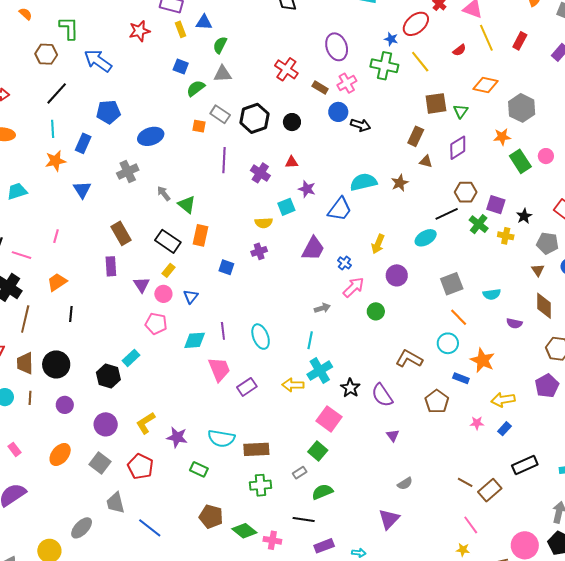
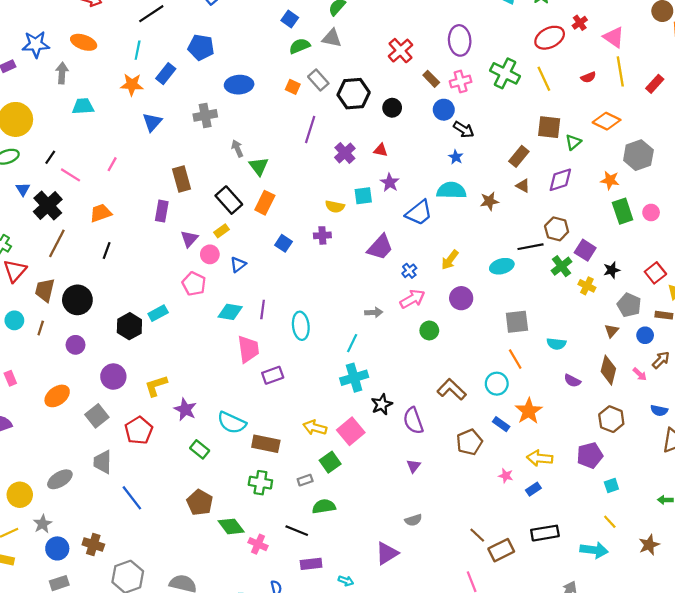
blue star: (391, 39) -> (456, 157), moved
yellow arrow: (293, 385) -> (315, 428), moved

